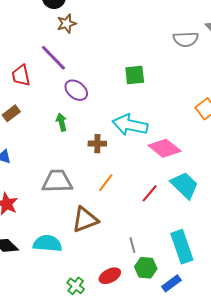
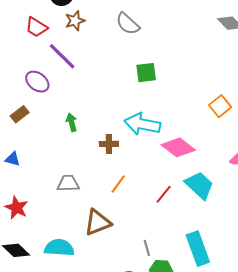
gray semicircle: (186, 39) -> (128, 24), moved, turned 45
red trapezoid: (21, 75) -> (36, 27), moved, turned -45
purple ellipse: (76, 90) -> (37, 82), moved
gray trapezoid: (57, 181) -> (68, 183), size x0.7

